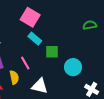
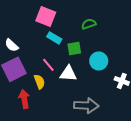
green semicircle: (90, 25) -> (89, 24), moved
white triangle: (40, 86) -> (68, 73), moved

